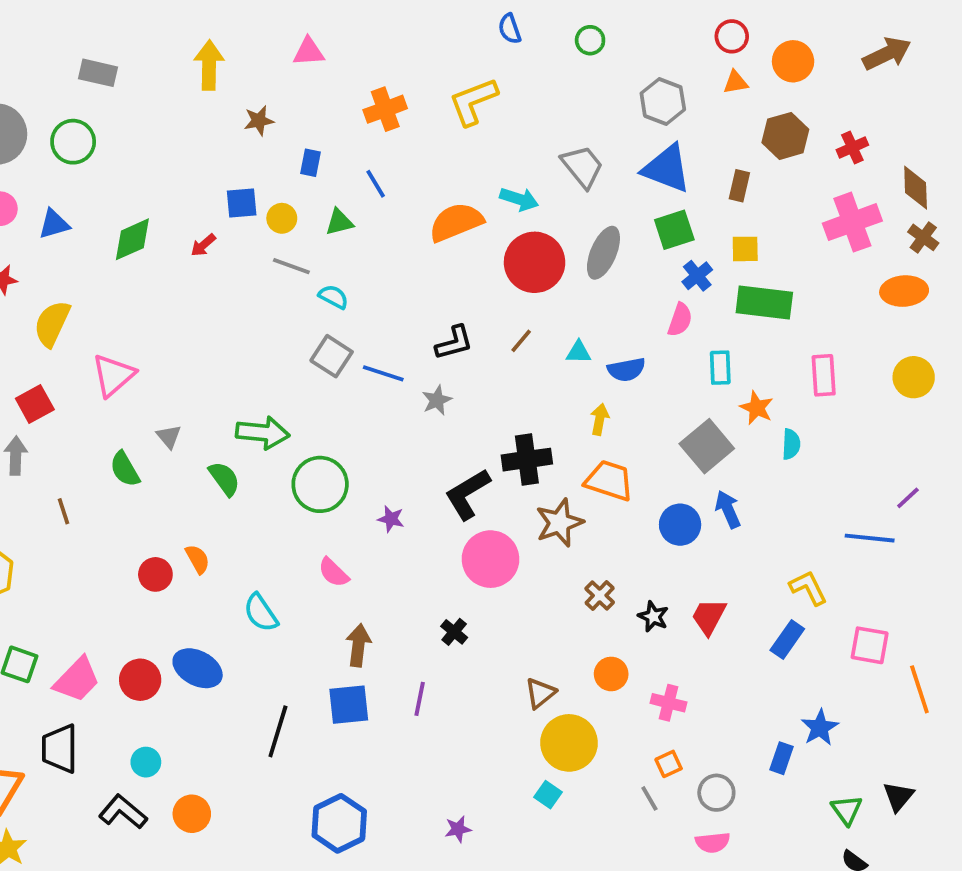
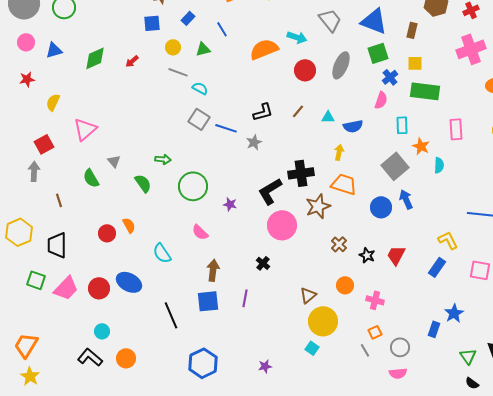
blue rectangle: (311, 163) -> (188, 18), turned 32
blue square: (242, 203) -> (152, 23), moved
red circle: (535, 262) -> (305, 70), size x0.7
yellow semicircle: (52, 324) -> (53, 102), size x0.7
green arrow: (263, 433) -> (163, 159), size x0.6
black line: (278, 731) -> (171, 315), turned -40
black trapezoid: (60, 749) -> (57, 245), moved

